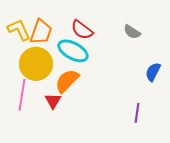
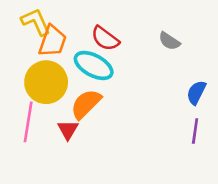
yellow L-shape: (19, 30) -> (36, 22), moved
purple line: (137, 113) -> (195, 131), moved

